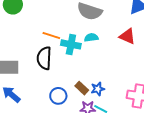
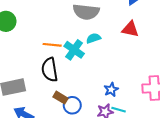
cyan cross: (71, 44) -> (74, 50), turned 36
brown rectangle: (82, 88) -> (60, 98), moved

